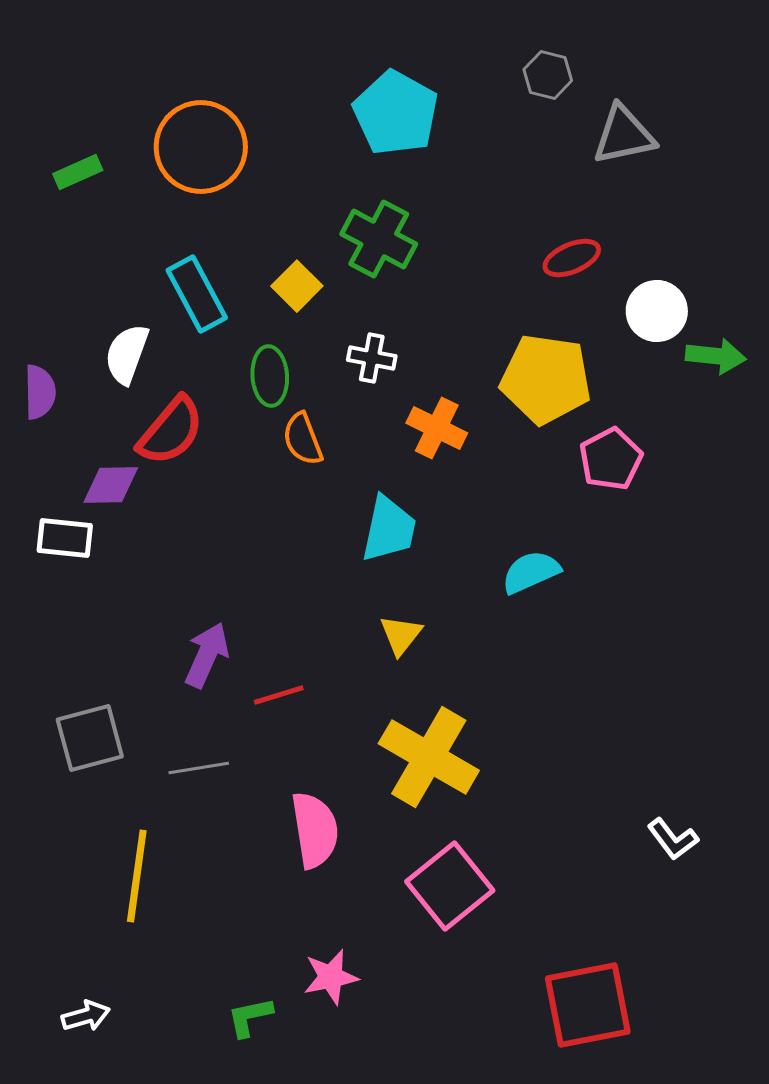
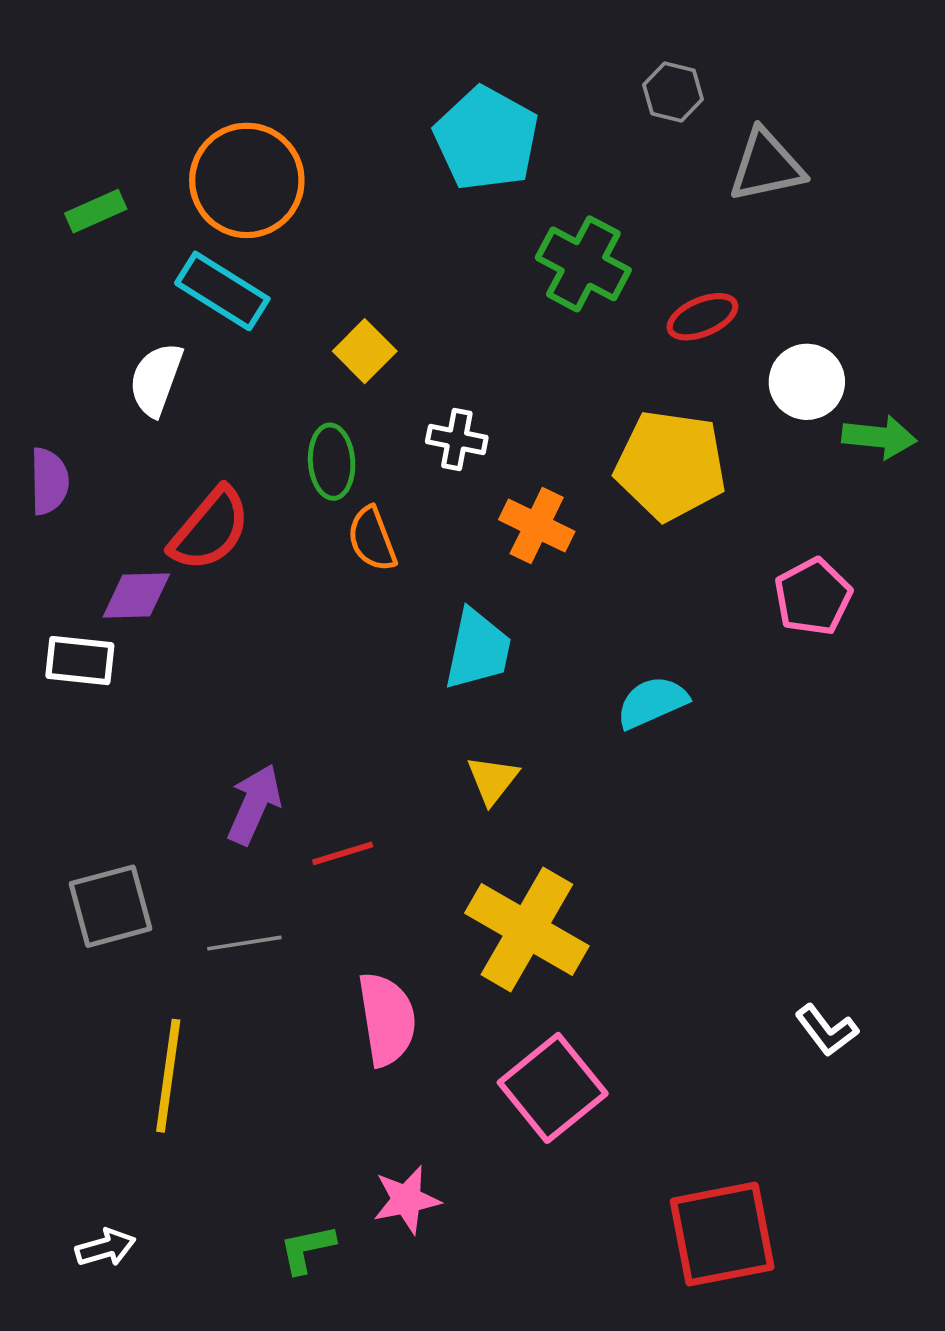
green cross: (379, 239) -> (583, 264), moved
cyan rectangle: (197, 294) -> (222, 291), moved, turned -30
white semicircle: (127, 354) -> (156, 379), moved
pink pentagon: (611, 459) -> (813, 597), moved

